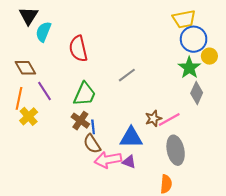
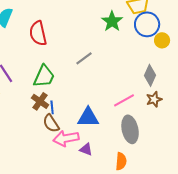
green star: (189, 68) -> (112, 21), moved
brown star: (153, 118) -> (154, 99), moved
purple triangle: (129, 162) -> (86, 149), moved

